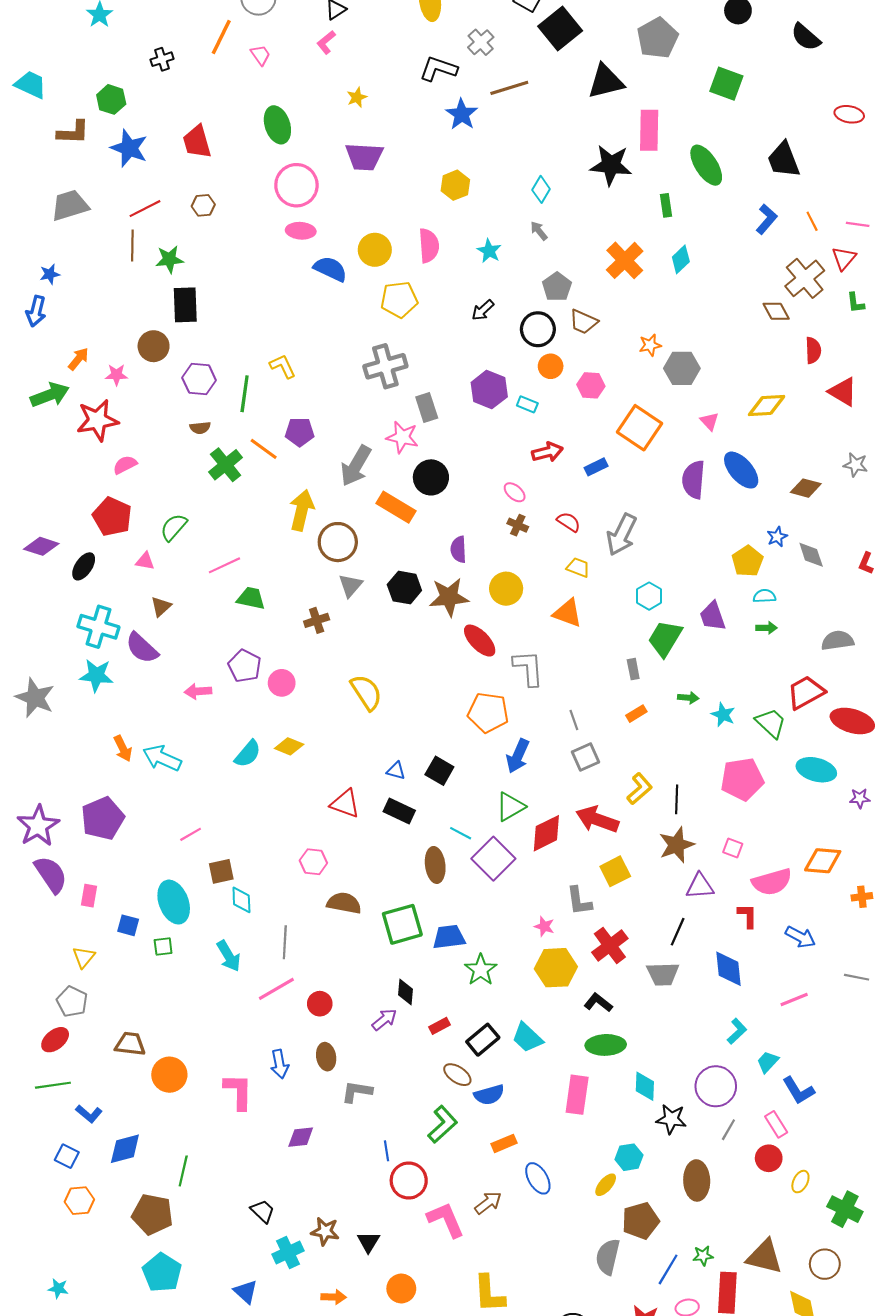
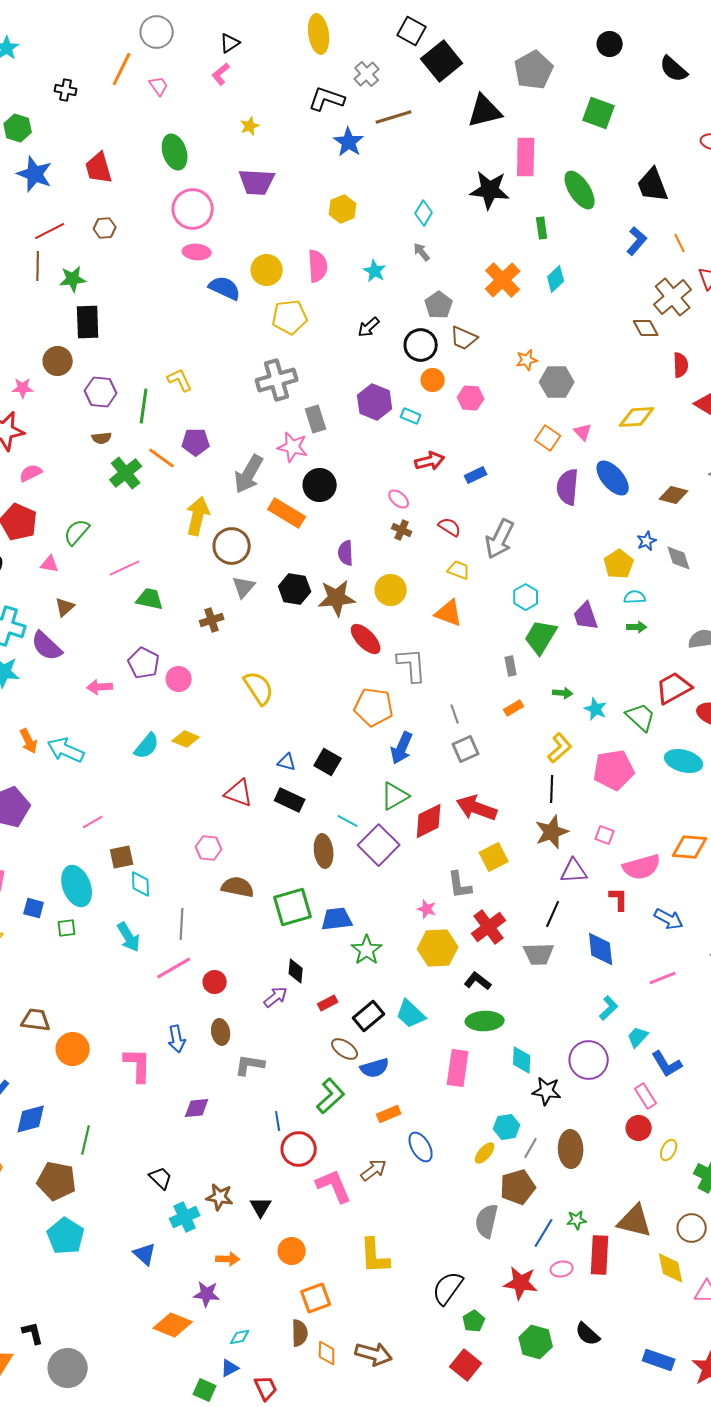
black cross: (162, 59) -> (66, 90), turned 30
orange square: (640, 428) -> (548, 438), moved, size x0.6
yellow L-shape: (640, 789) -> (560, 748), moved
gray line: (728, 1130) -> (531, 1148), moved

